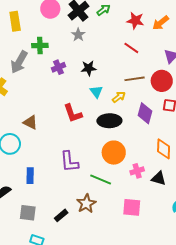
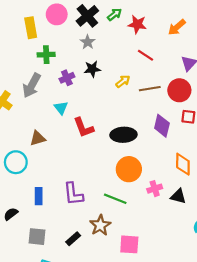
yellow rectangle: (15, 21) -> (31, 28), moved
red star: (135, 21) -> (137, 24), moved
gray arrow: (19, 62) -> (32, 85), moved
black star: (89, 68) -> (92, 69), moved
cyan triangle: (96, 92) -> (61, 108), moved
yellow arrow: (119, 97) -> (123, 81), moved
brown triangle: (30, 122) -> (38, 138), turned -42
purple L-shape: (69, 162) -> (73, 194), moved
pink square: (132, 207) -> (129, 244), moved

